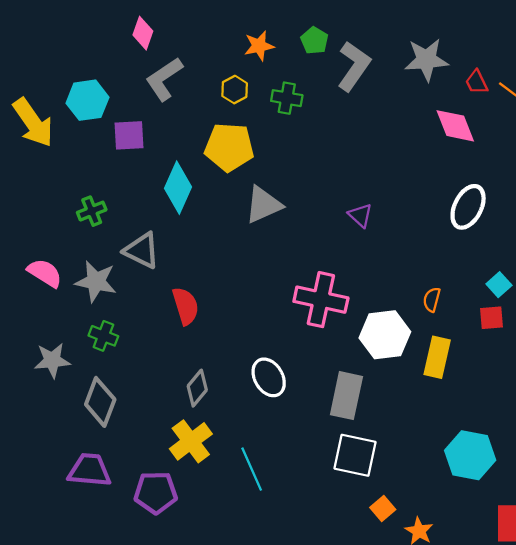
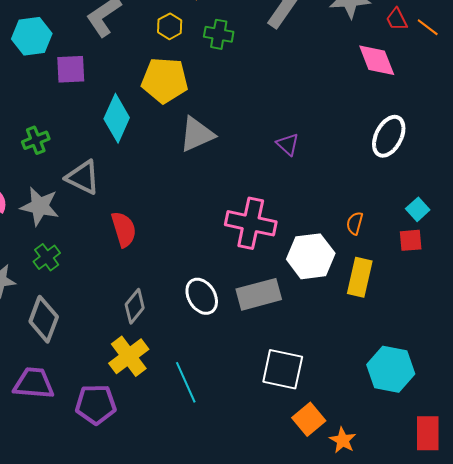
green cross: (103, 336) -> (47, 257), turned 32
gray rectangle: (346, 396) -> (259, 294), moved, turned 63
orange square: (383, 509) -> (309, 419), size x1.4

